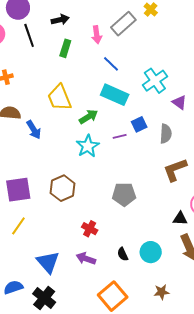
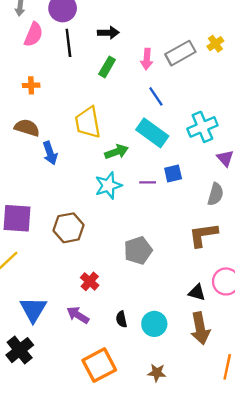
gray semicircle: (166, 134) -> (216, 194), moved
gray pentagon: (124, 194) -> (138, 250), turned -30

